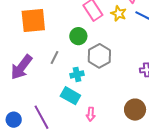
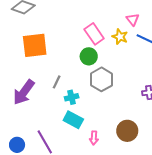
green circle: (78, 36) -> (89, 56), moved
cyan cross: (77, 74) -> (72, 97), moved
brown circle: (135, 110) -> (127, 131), moved

